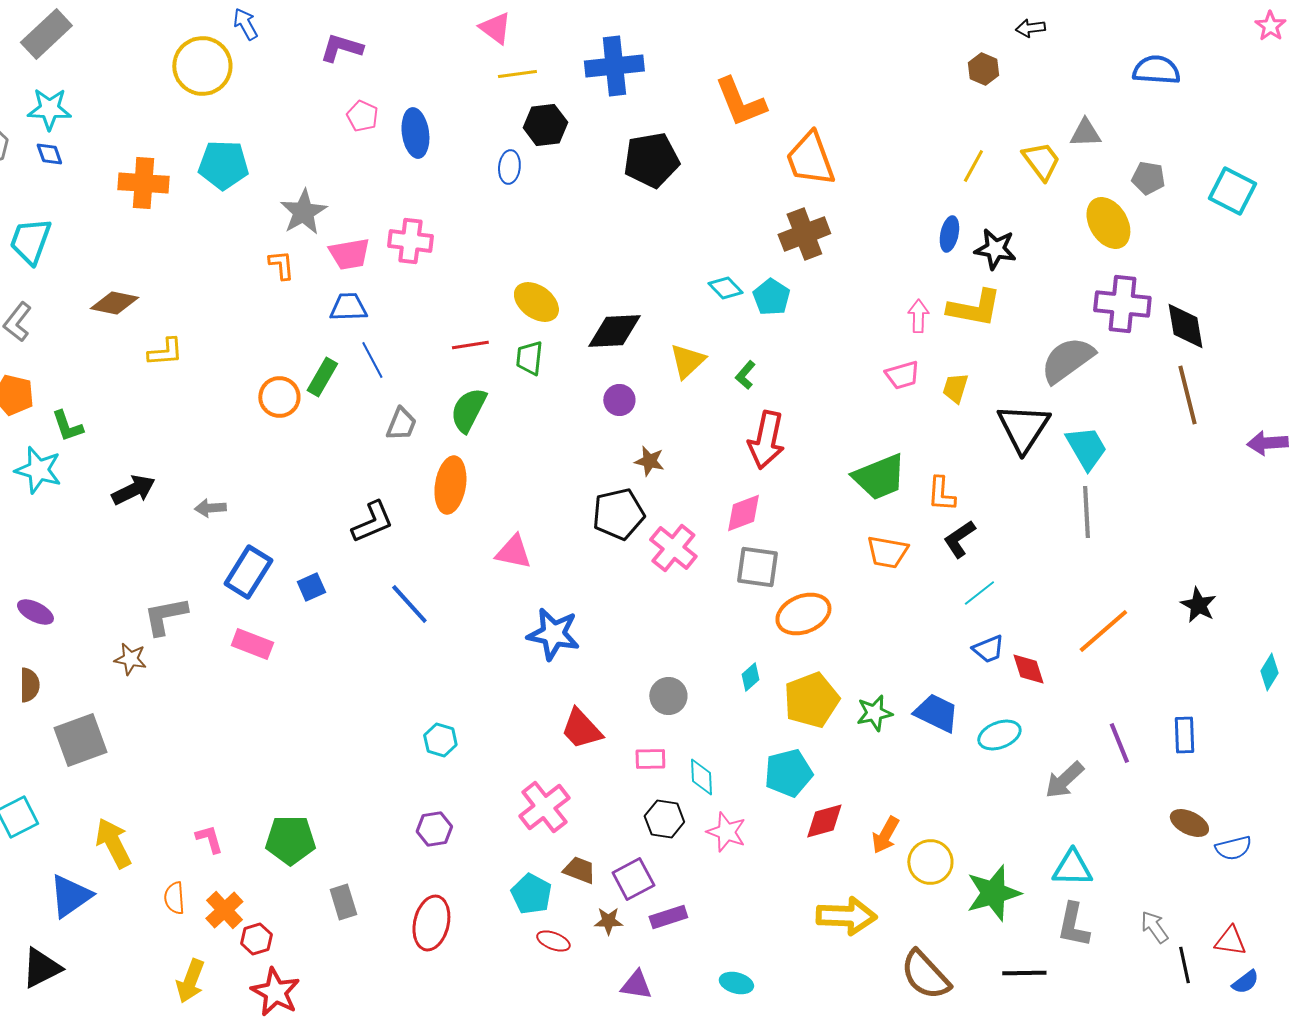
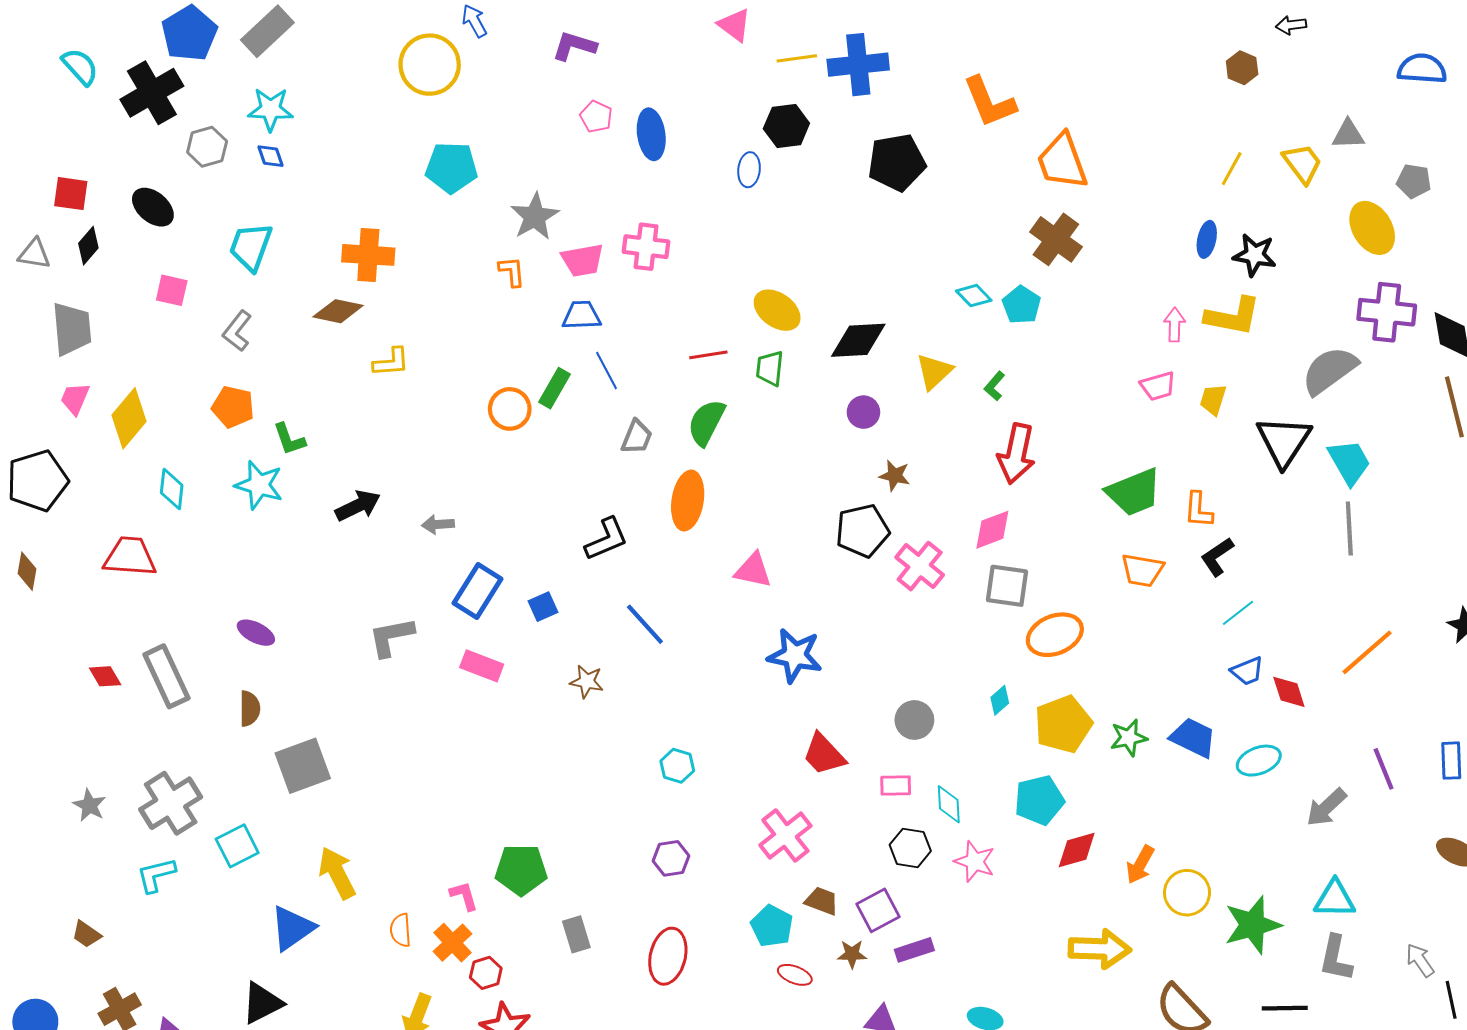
yellow line: (517, 74) -> (797, 58), moved
orange cross: (143, 183) -> (368, 255), moved
brown cross: (804, 234) -> (1056, 239), turned -33
brown star: (130, 659) -> (587, 682), moved
pink L-shape: (209, 839) -> (464, 896), moved

